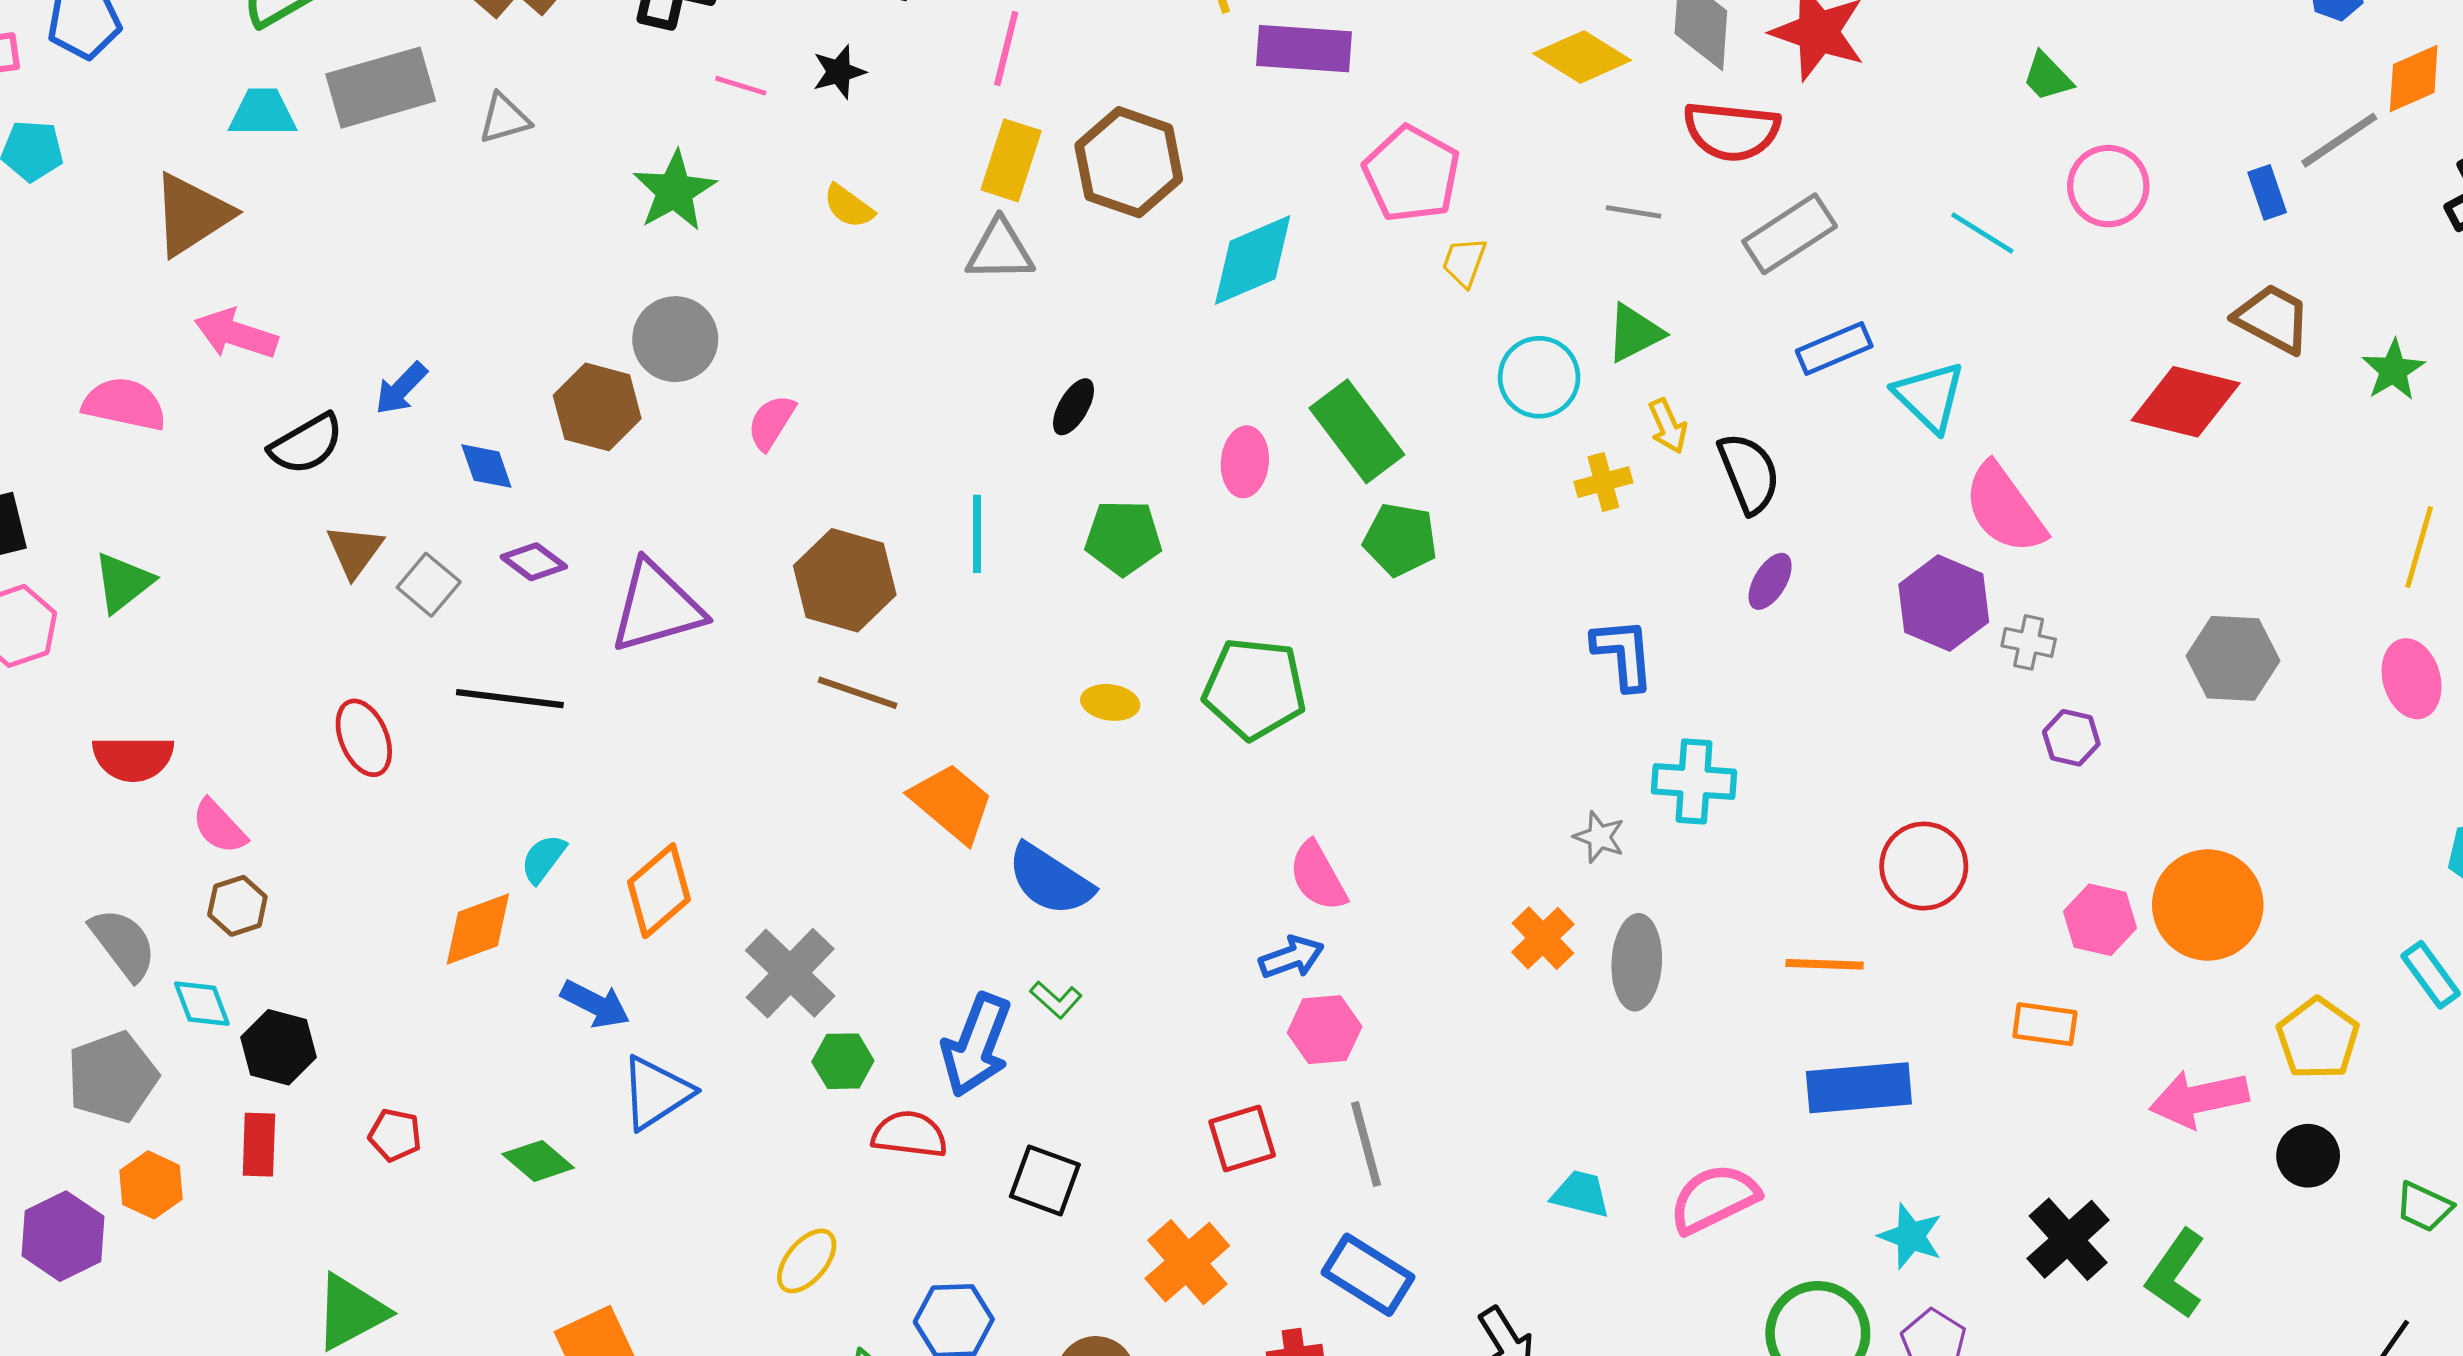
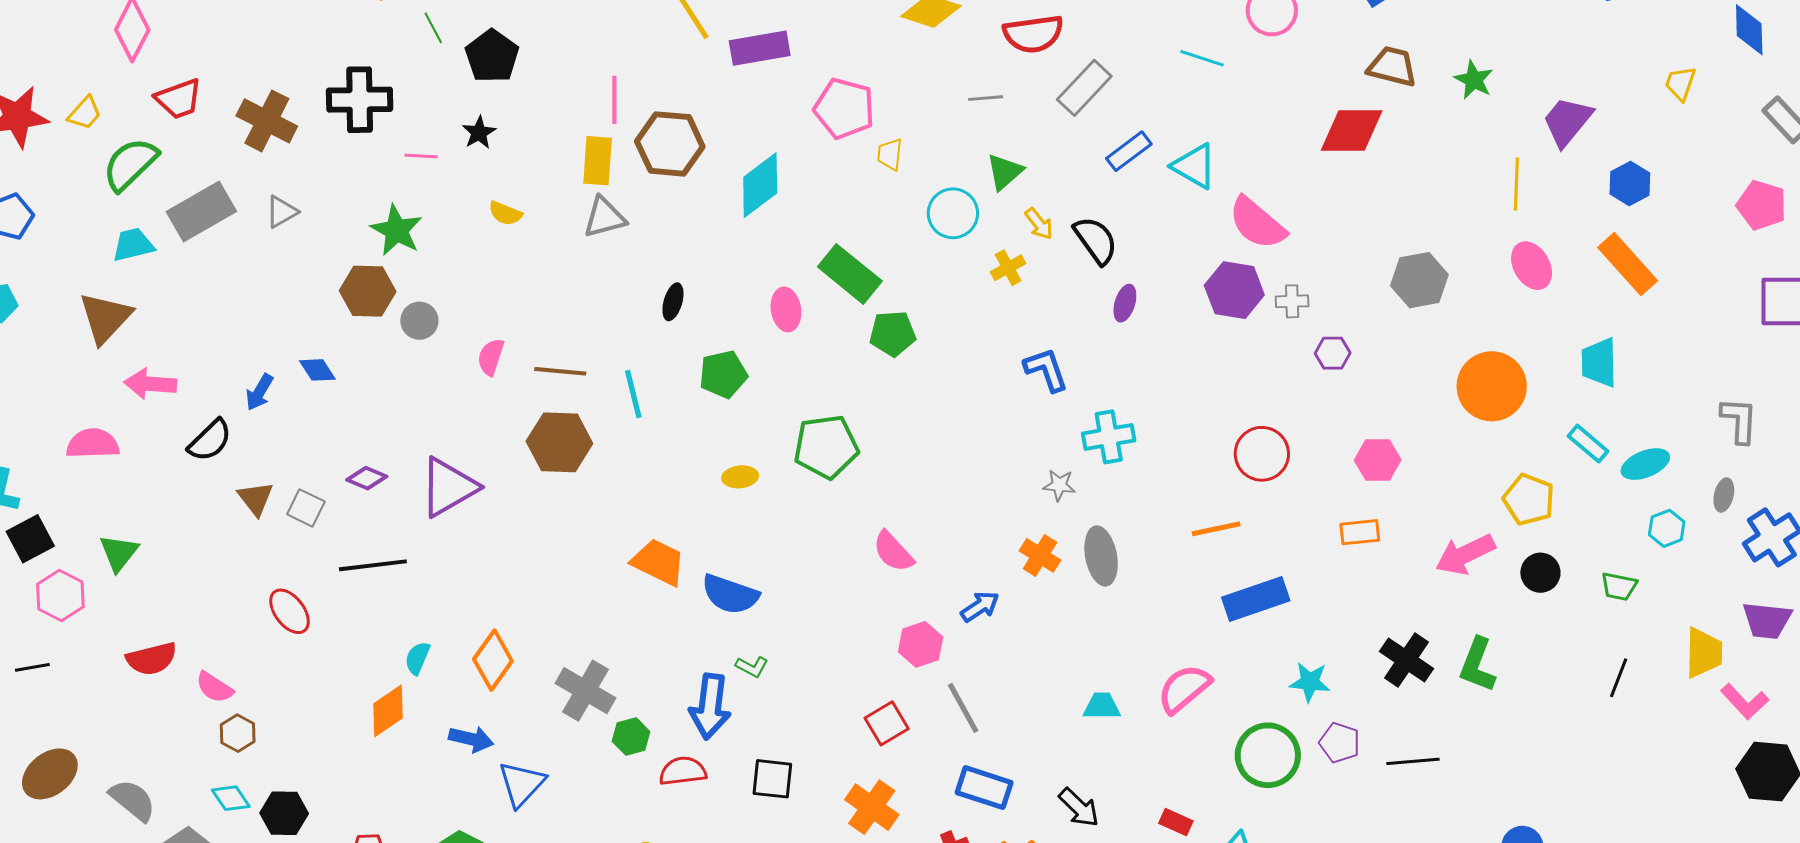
pink line: (1006, 48) -> (614, 100), moved
gray circle: (675, 339) -> (419, 321), size x0.7
brown hexagon: (597, 407) -> (368, 291), moved
blue diamond: (486, 466) -> (317, 370), moved
brown line: (858, 693) -> (560, 371), moved
orange circle: (2208, 905) -> (1492, 386), moved
gray semicircle: (123, 944) -> (133, 800), moved
blue arrow: (1291, 957) -> (980, 607), moved

